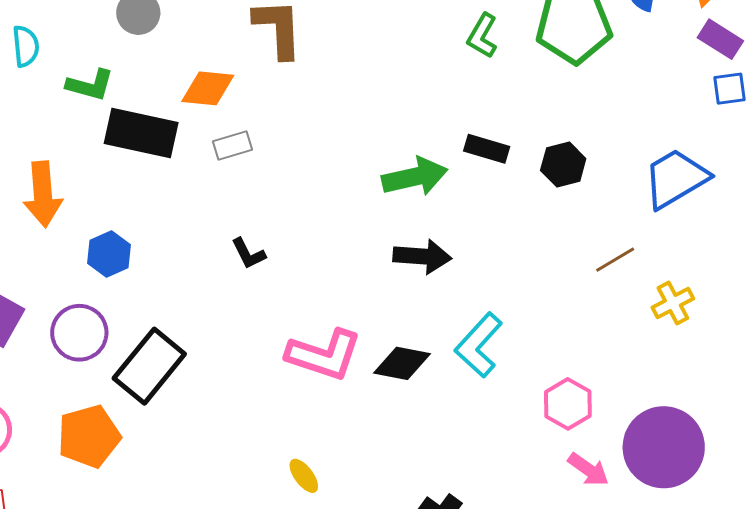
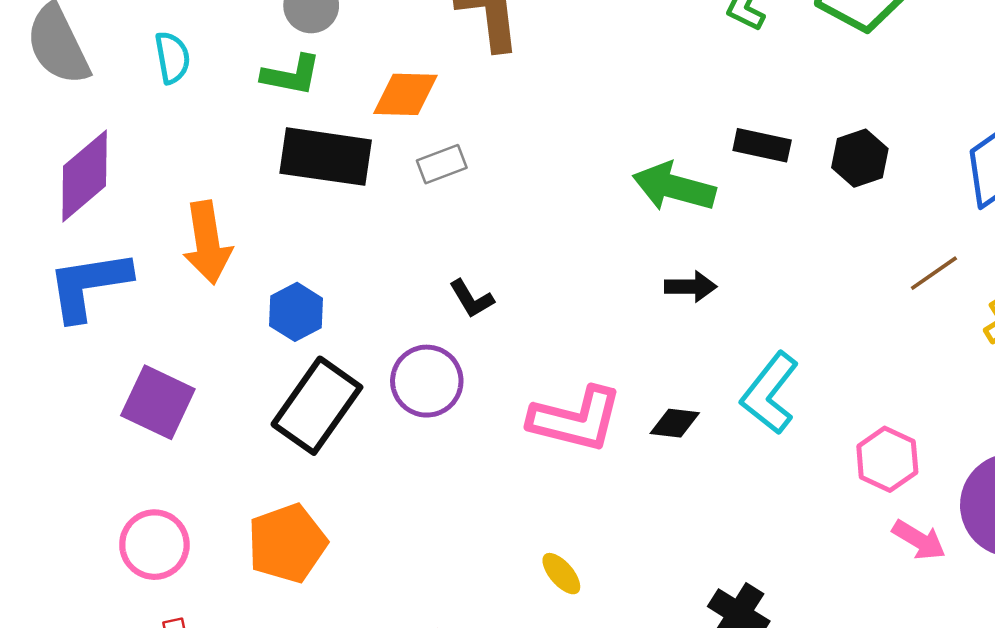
green L-shape: (90, 85) -> (291, 75), moved
green arrow: (415, 177) -> (674, 187), turned -148
black arrow: (422, 256) -> (691, 287), size x0.7
purple circle: (79, 333) -> (427, 381), moved
black diamond: (402, 363) -> (675, 423), size x0.7
black rectangle: (149, 366) -> (317, 406), moved

